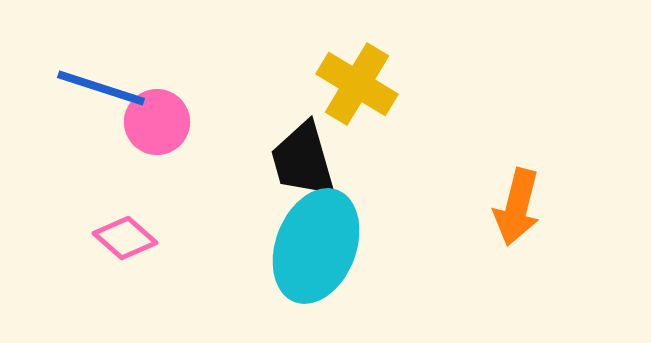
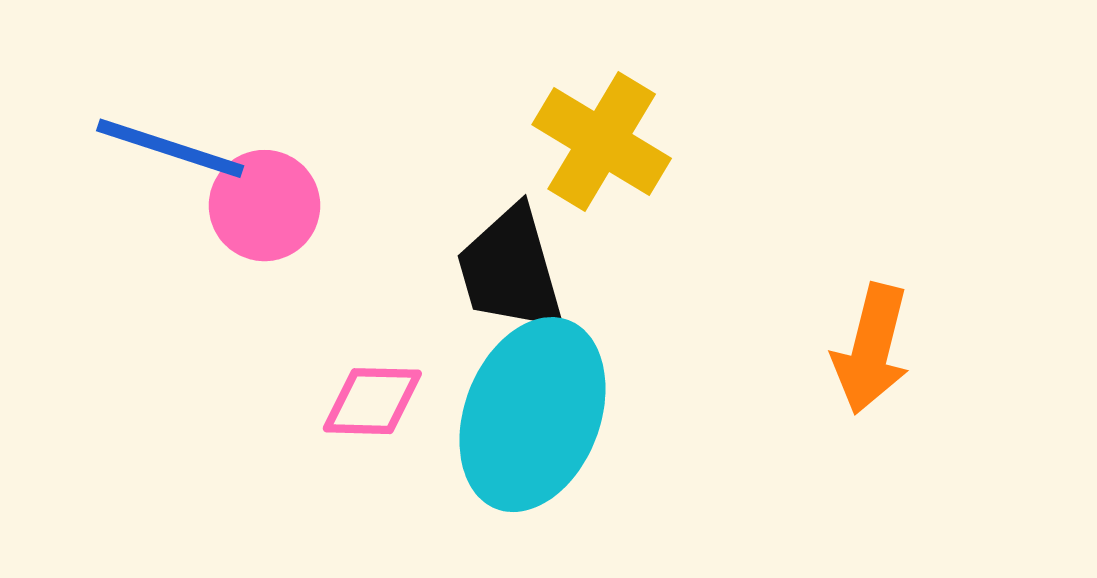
pink diamond: (125, 238) -> (372, 401), moved, turned -40

